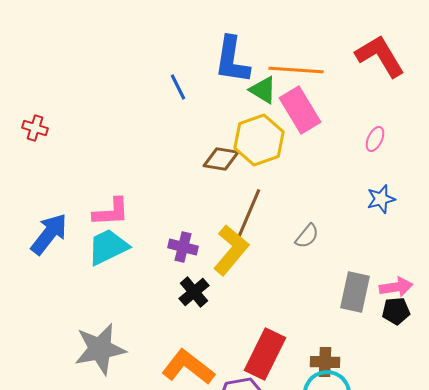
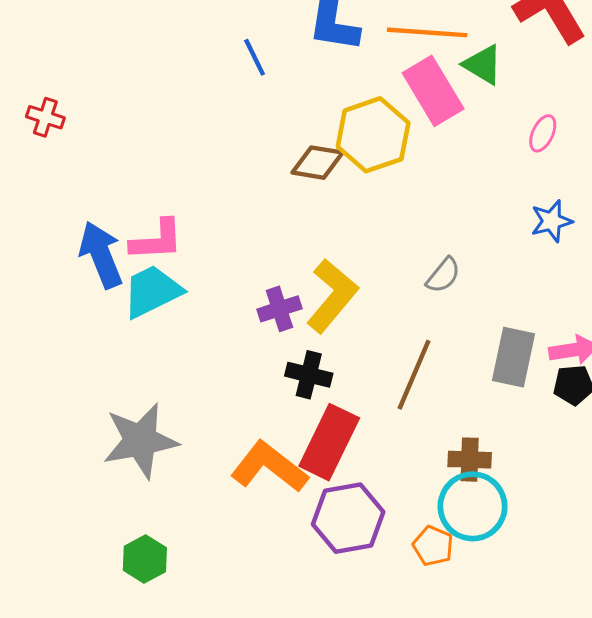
green triangle: (263, 90) -> (483, 65), moved
brown line: (249, 213) -> (414, 375), moved
blue arrow: (49, 234) -> (101, 255), moved, turned -60
purple cross: (183, 247) -> (279, 309), moved, turned -32
black cross: (194, 292) -> (309, 375), moved, turned -36
red rectangle: (265, 354) -> (329, 442), moved

